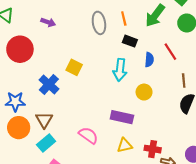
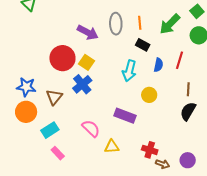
purple arrow: (48, 22) -> (88, 32), moved, size x1.5
red circle: (20, 49) -> (62, 58), moved
red line: (170, 52) -> (179, 60), turned 42
blue cross: (49, 84) -> (82, 84), moved
brown triangle: (44, 120) -> (54, 97), moved
yellow triangle: (125, 145) -> (112, 147), moved

